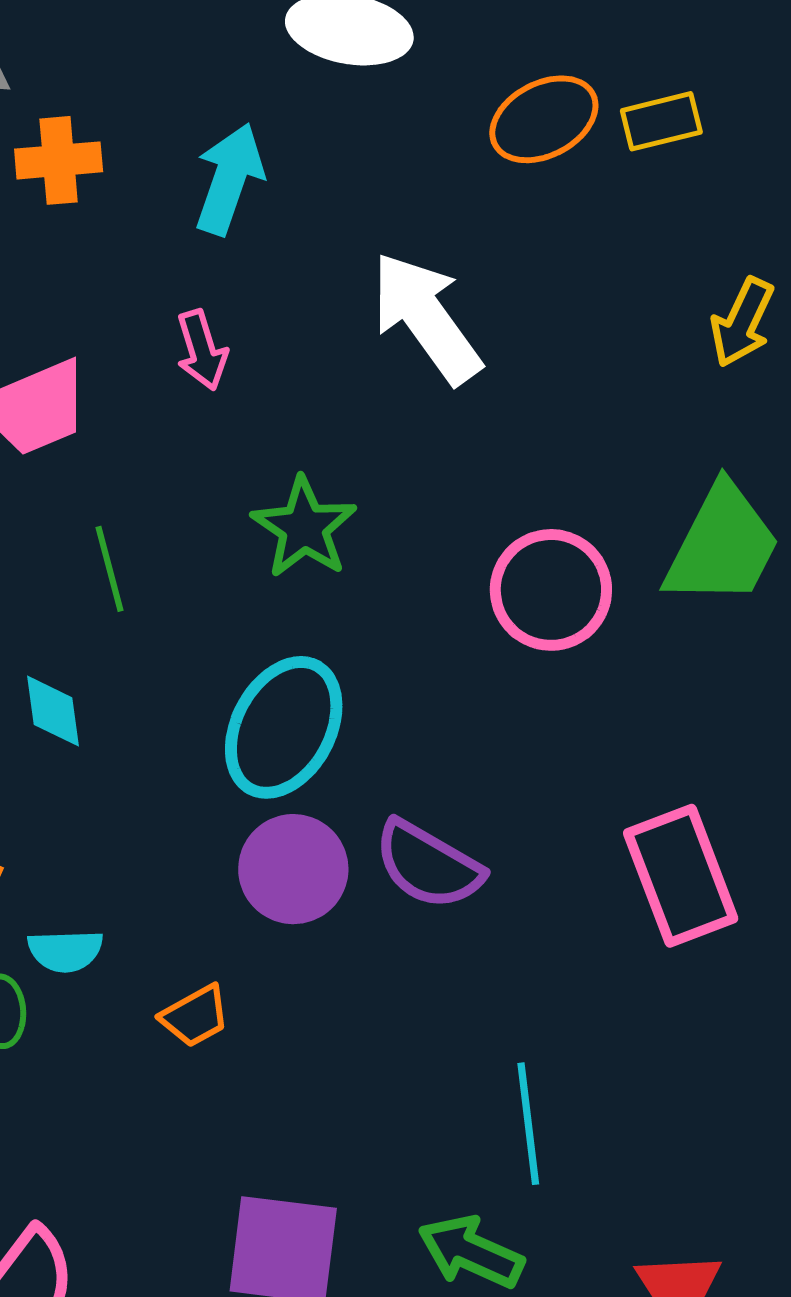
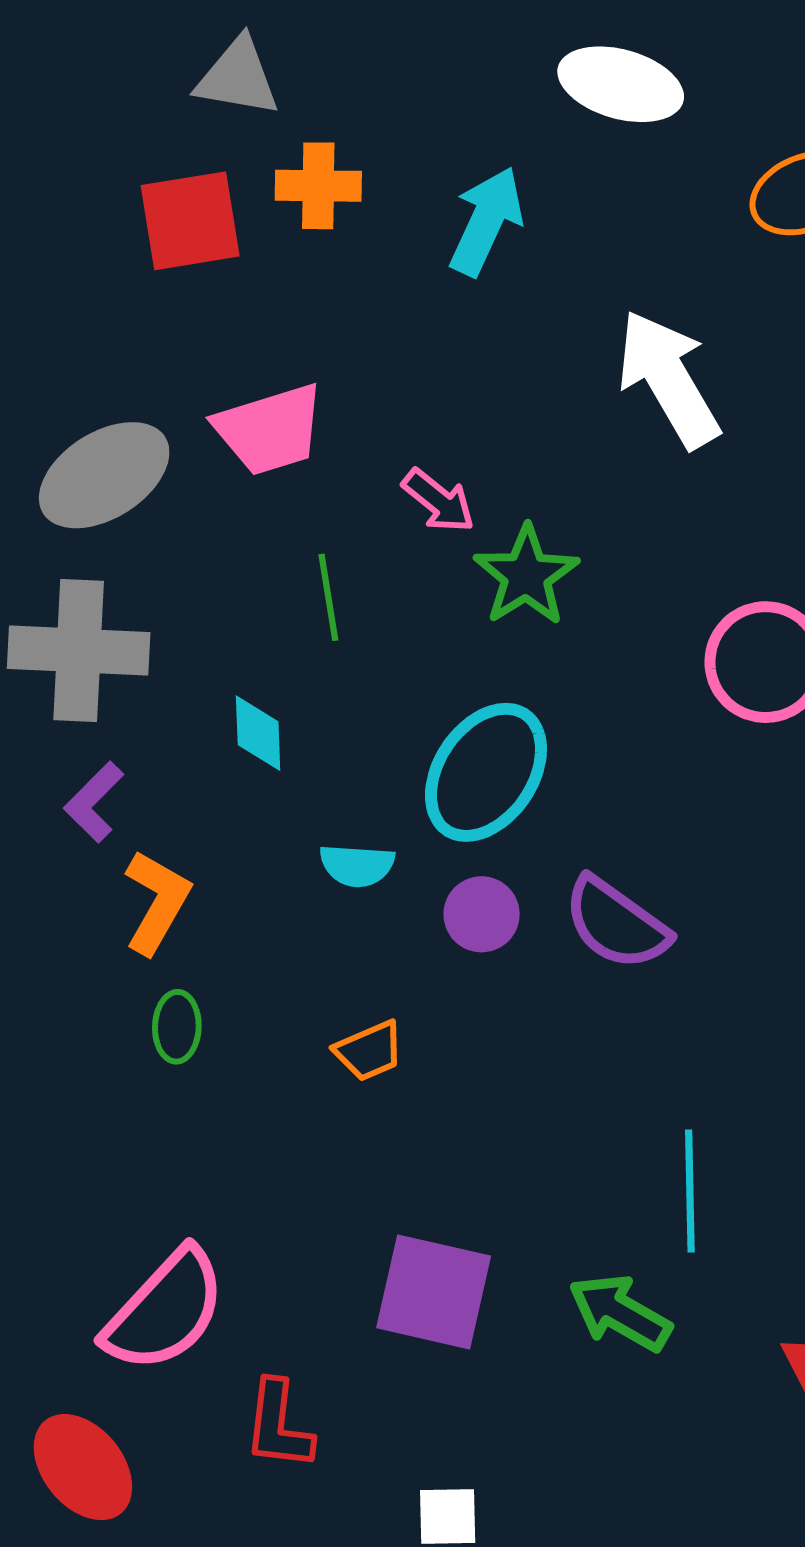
pink arrow: (202, 350) -> (438, 501), moved, turned -40
purple circle: (293, 869) -> (482, 914), size x0.7
cyan semicircle: (65, 951) -> (357, 865), moved

